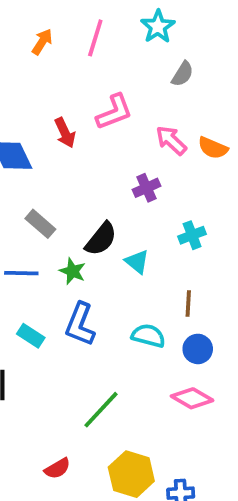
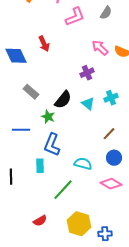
pink L-shape: (114, 112) -> (75, 17), moved
cyan triangle: (137, 262) -> (88, 104), moved
blue line: (21, 273) -> (21, 130), moved
brown line: (188, 303) -> (109, 134), turned 40
cyan rectangle: (31, 336) -> (40, 166), moved, turned 56
cyan semicircle: (148, 336) -> (83, 164), moved

